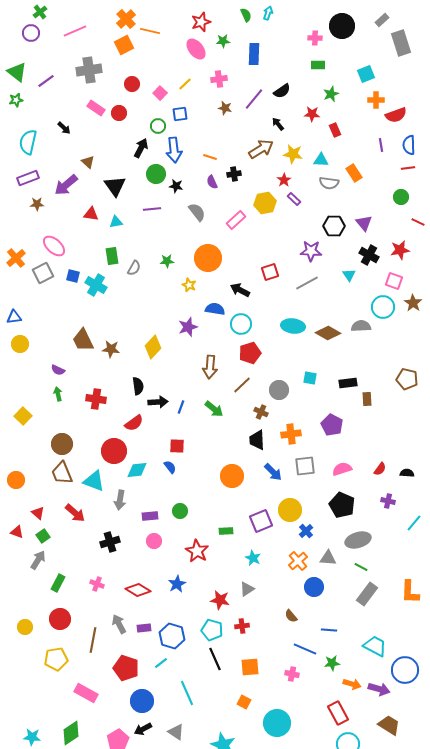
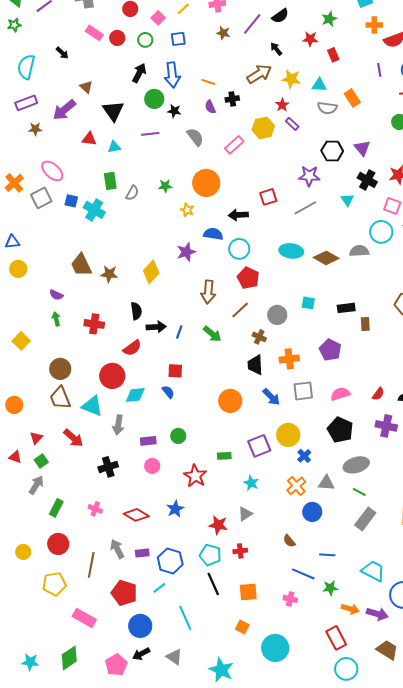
green circle: (158, 126) -> (145, 40), moved
black arrow: (240, 290) -> (238, 215), turned -30
red pentagon: (250, 353) -> (248, 278), turned -30
purple cross: (388, 501) -> (386, 426), size x1.5
red triangle: (38, 513) -> (36, 438), turned 32

